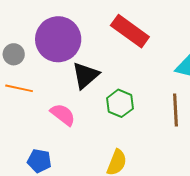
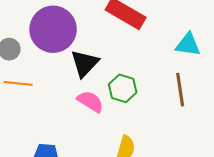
pink semicircle: (63, 115) -> (90, 102), moved

